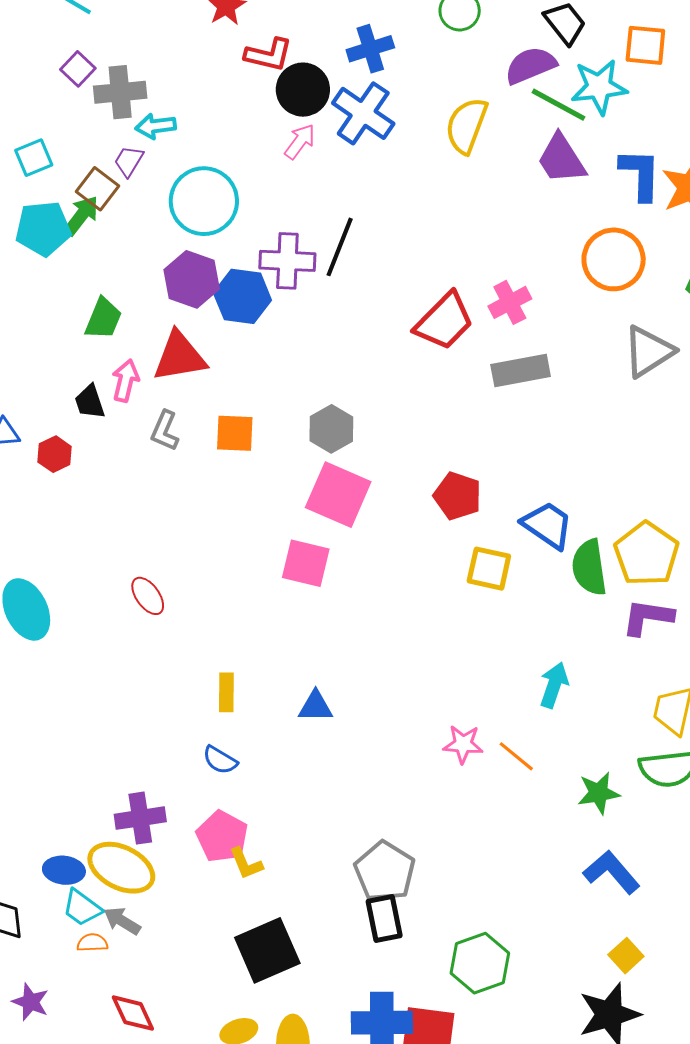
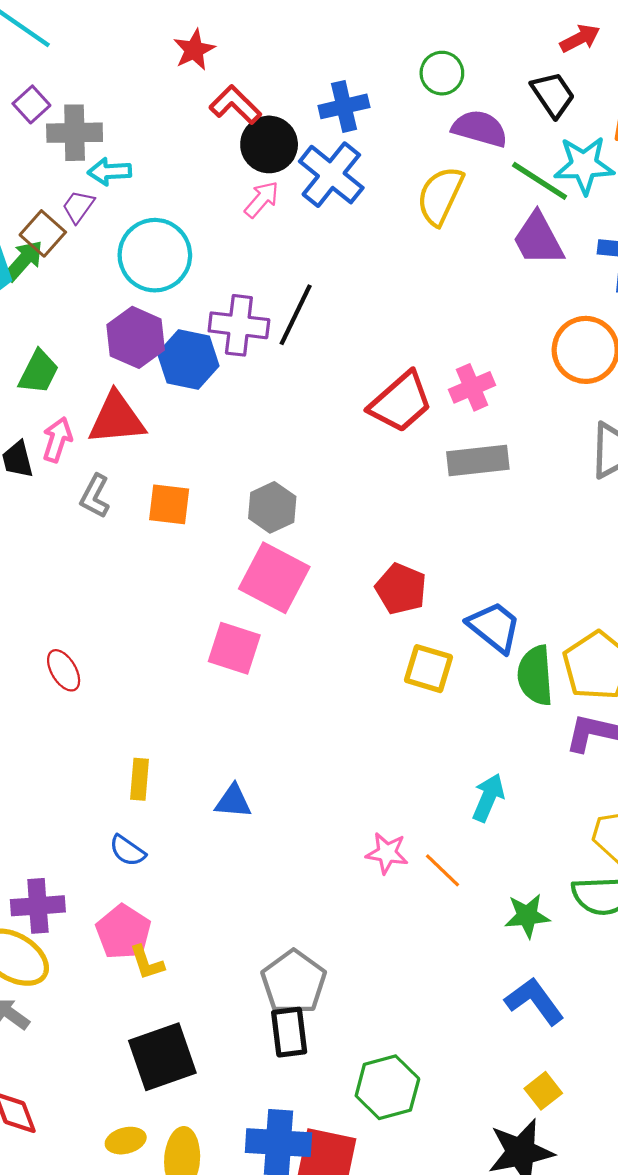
red L-shape: (269, 55) -> (235, 105), turned -153
purple semicircle: (531, 65) -> (480, 129), moved, turned 34

